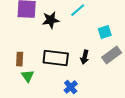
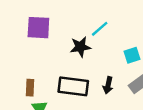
black star: (51, 20) -> (80, 47), moved

